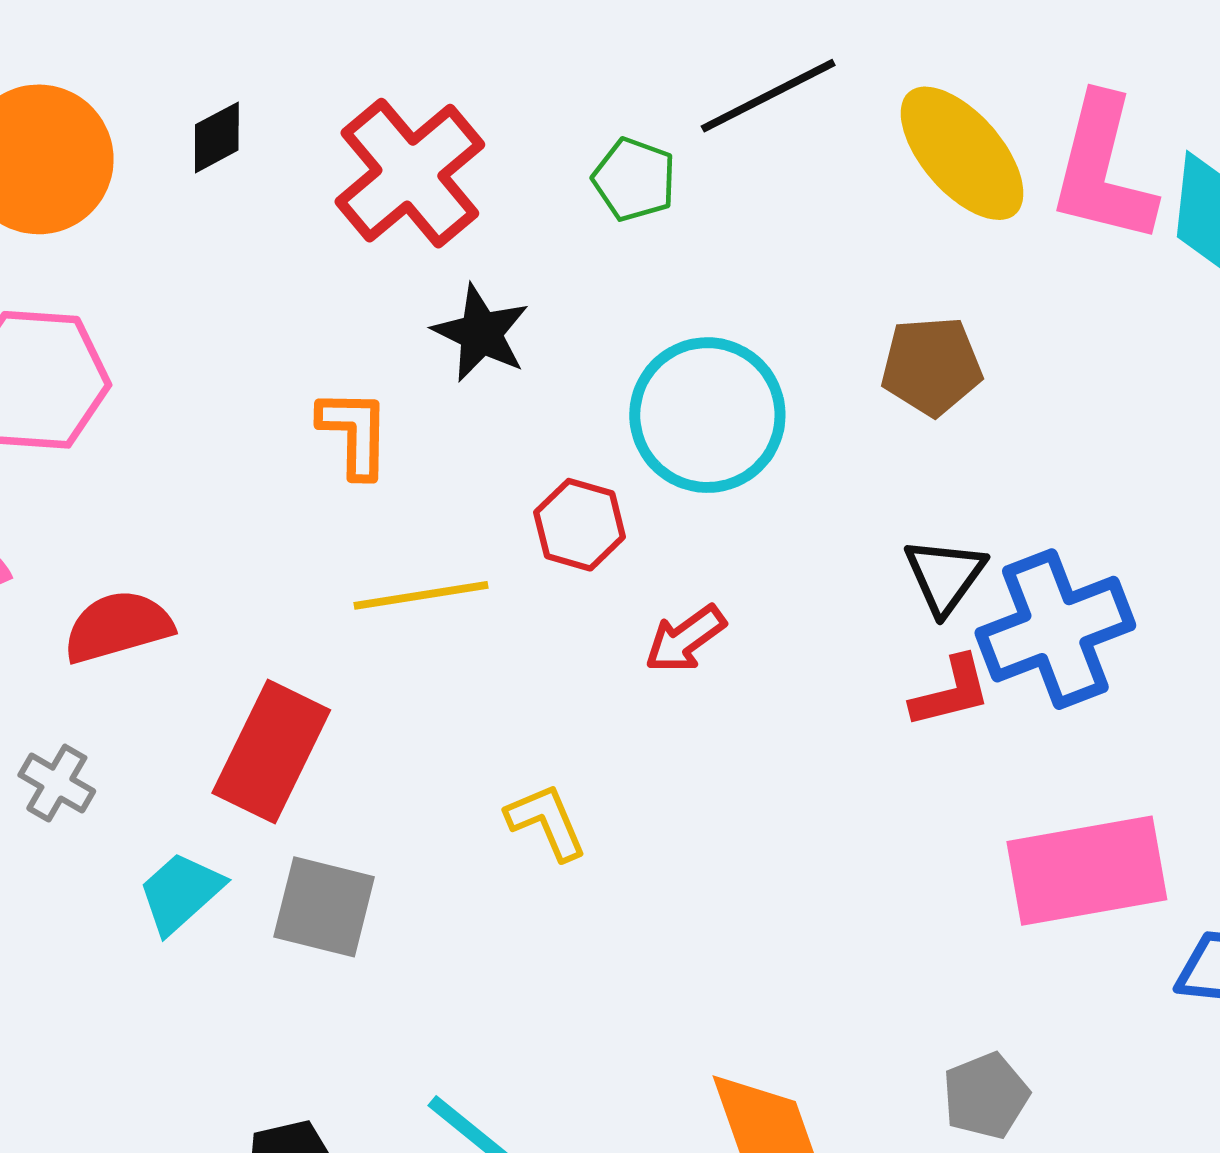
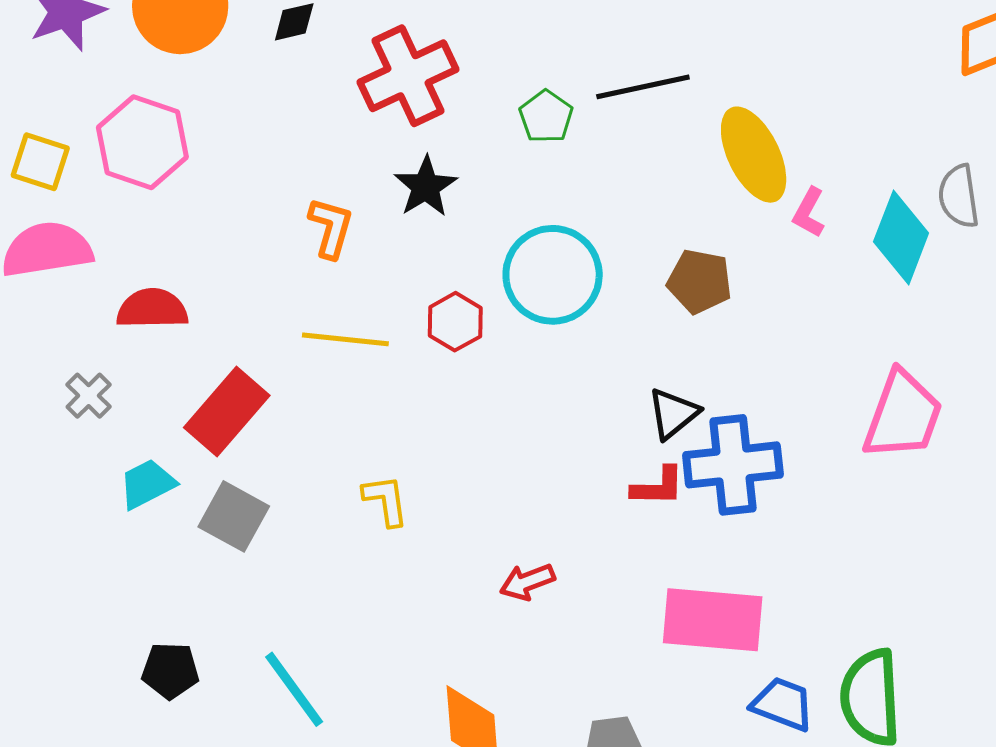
pink L-shape: (1103, 170) -> (809, 212), moved, size x0.5
red arrow: (685, 639) -> (527, 582), moved

